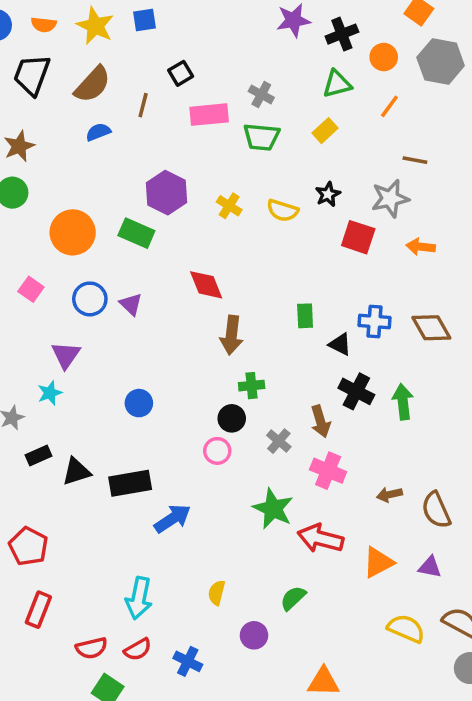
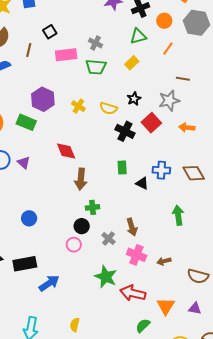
red square: (358, 237) -> (151, 123), turned 30
black cross: (356, 391) -> (125, 131), moved
brown arrow: (389, 494) -> (164, 261), moved
brown semicircle: (436, 510) -> (198, 276), turned -50
orange triangle: (378, 562) -> (166, 306), turned -30
green semicircle: (293, 598) -> (143, 326), moved

